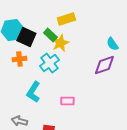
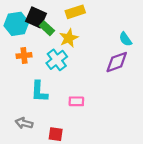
green rectangle: (50, 35) -> (47, 28), moved
black square: (26, 37) -> (36, 17), moved
cyan L-shape: (33, 92) -> (39, 92), turned -30

